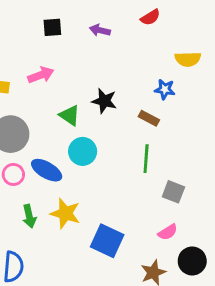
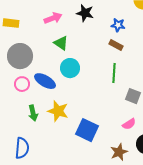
pink arrow: (41, 75) -> (53, 18), moved
blue star: (165, 89) -> (118, 25), moved
black star: (104, 101) -> (85, 13), moved

